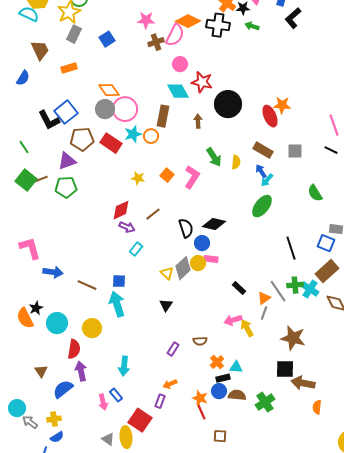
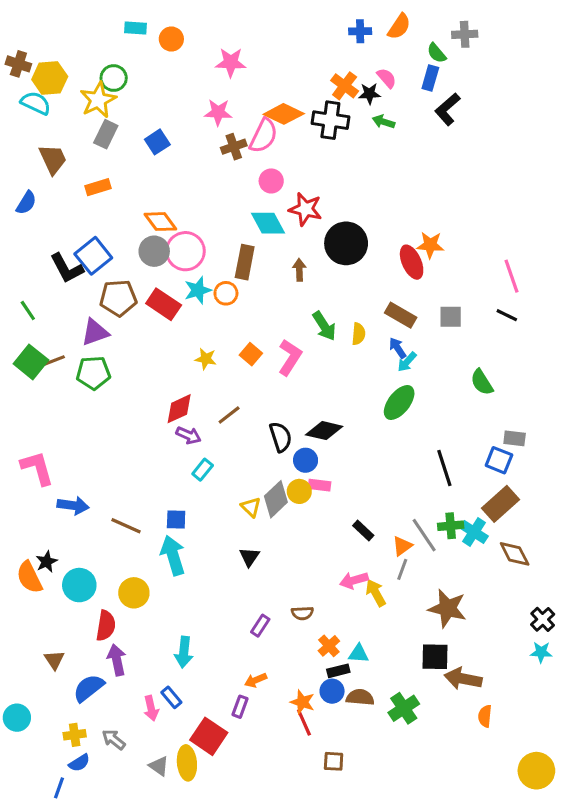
gray arrow: (30, 422) -> (114, 739), moved

